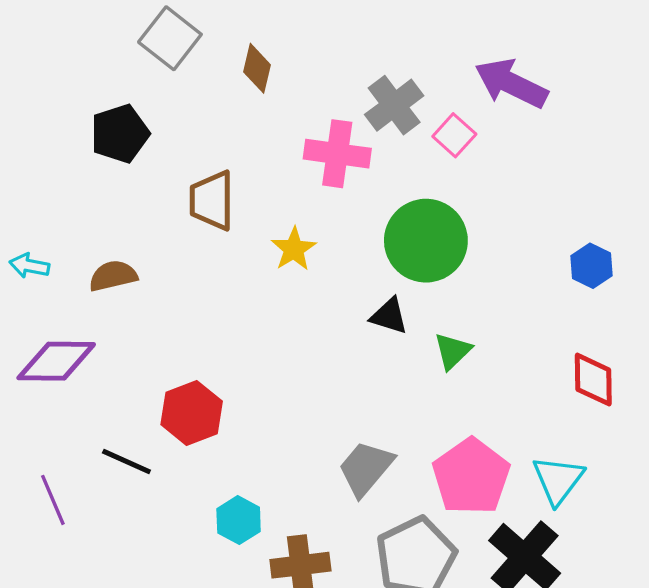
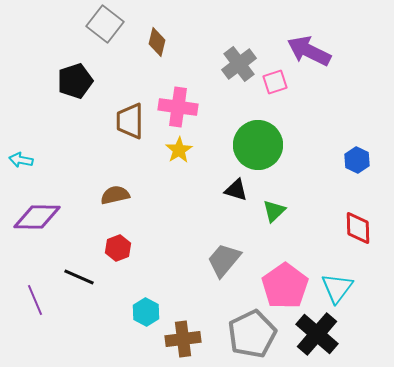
pink square: (454, 135) -> (275, 82), turned 30
pink cross: (337, 154) -> (178, 107), moved
brown semicircle: (113, 276) -> (115, 195), moved
red hexagon: (192, 413) -> (118, 248), size x0.7
gray trapezoid: (366, 468) -> (224, 260), moved

